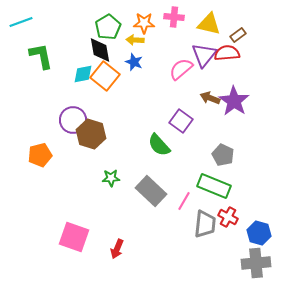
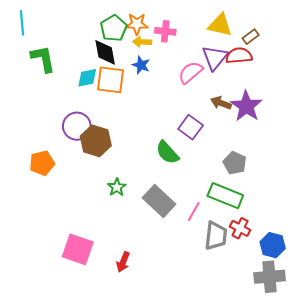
pink cross: (174, 17) -> (165, 31), moved
cyan line: (21, 22) -> (22, 23), turned -75
orange star: (144, 23) -> (137, 24), moved
orange square: (105, 76) -> (110, 80), turned -32
green star: (111, 178) -> (117, 187), turned -30

